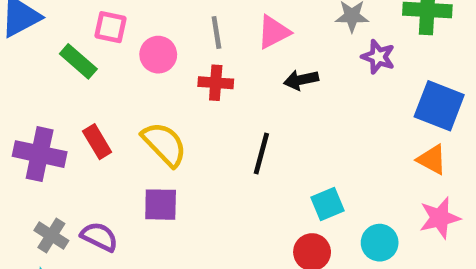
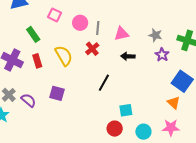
pink circle: (158, 55) -> (80, 23), moved
green rectangle: (78, 61) -> (33, 34), moved
red cross: (216, 83) -> (92, 49), turned 32
yellow semicircle: (164, 144) -> (64, 56), moved

